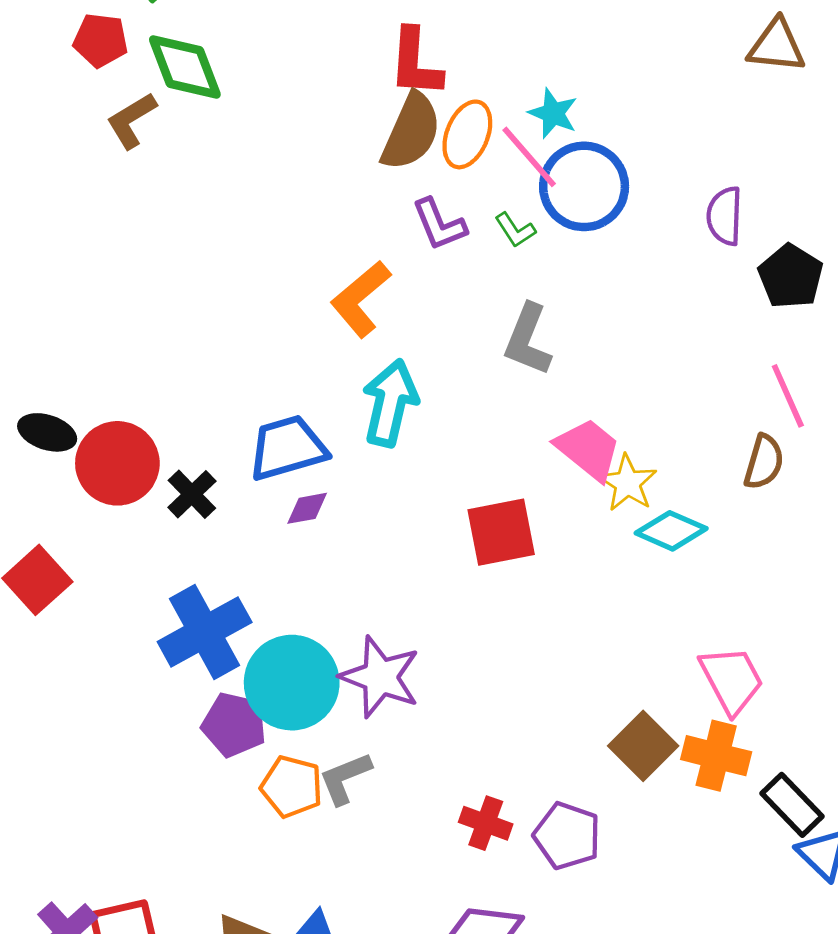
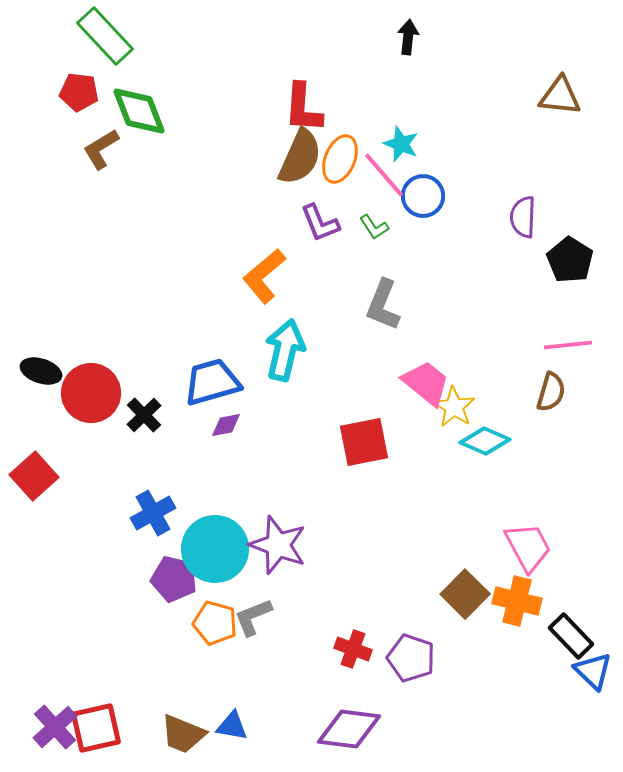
blue circle: (584, 186) -> (423, 196), size x0.7
pink line: (788, 396) -> (568, 345), turned -72
blue cross: (205, 632) -> (153, 513), size x0.7

